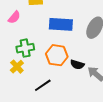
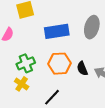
black semicircle: (77, 65) -> (82, 68), turned 64

